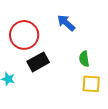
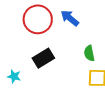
red circle: (24, 35) -> (38, 19), moved

